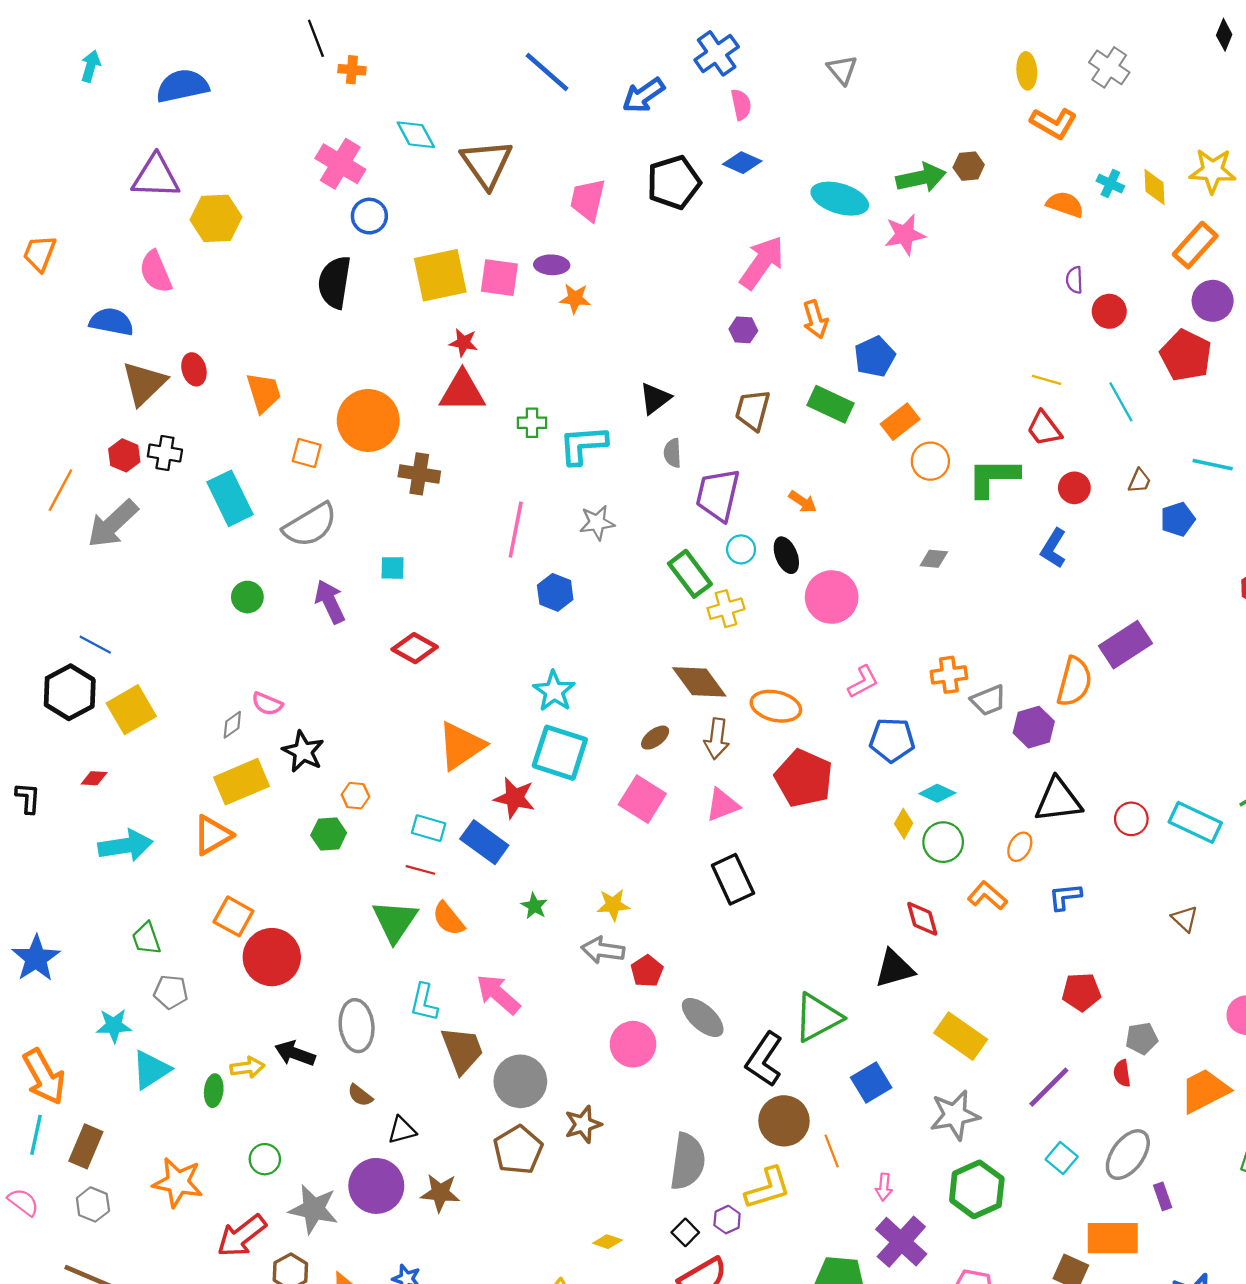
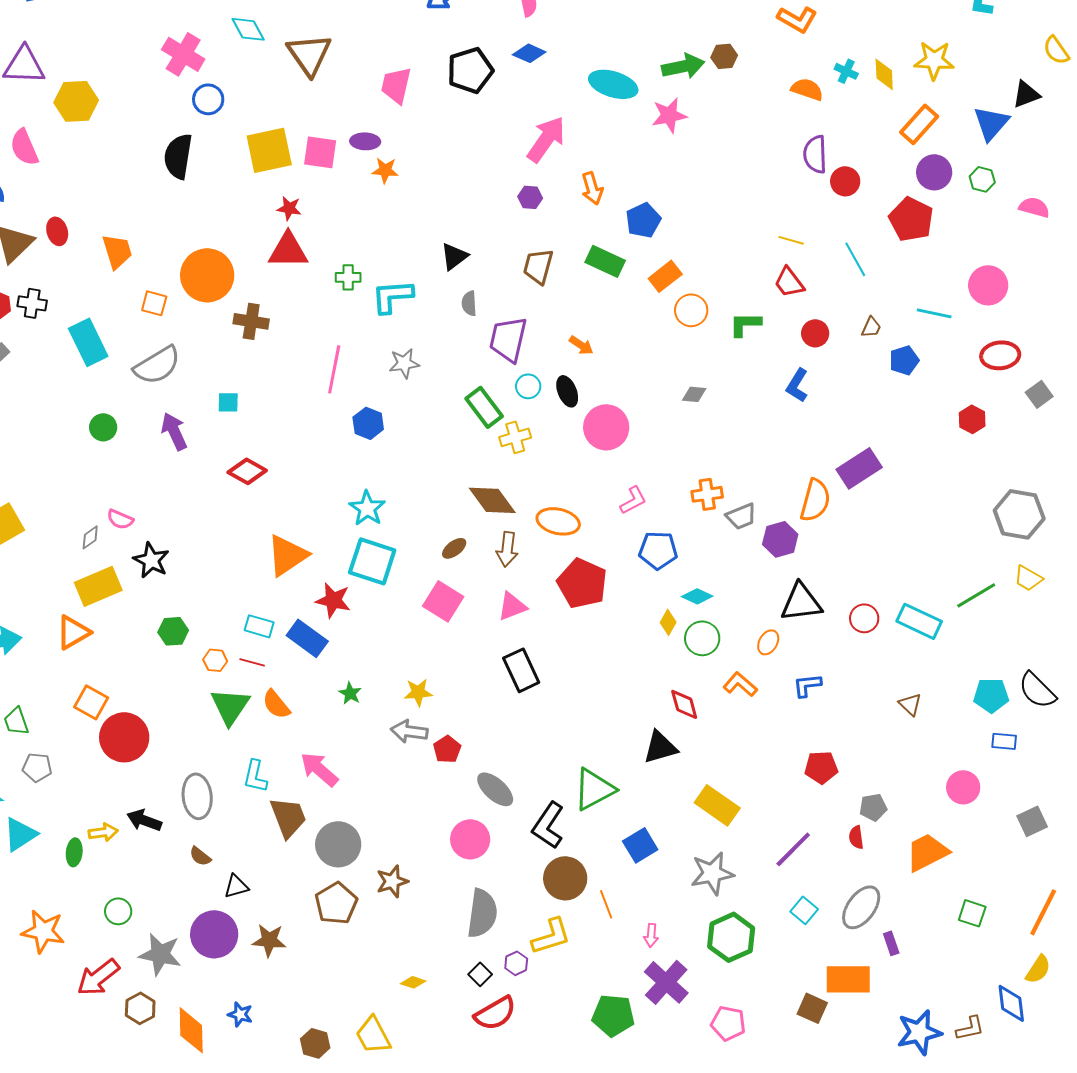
purple semicircle: (1074, 280) -> (815, 154), size x1.6
green L-shape: (993, 477) -> (745, 324), size x0.7
orange hexagon: (355, 796) -> (215, 660), moved
pink circle: (633, 1044) -> (470, 839), moved

